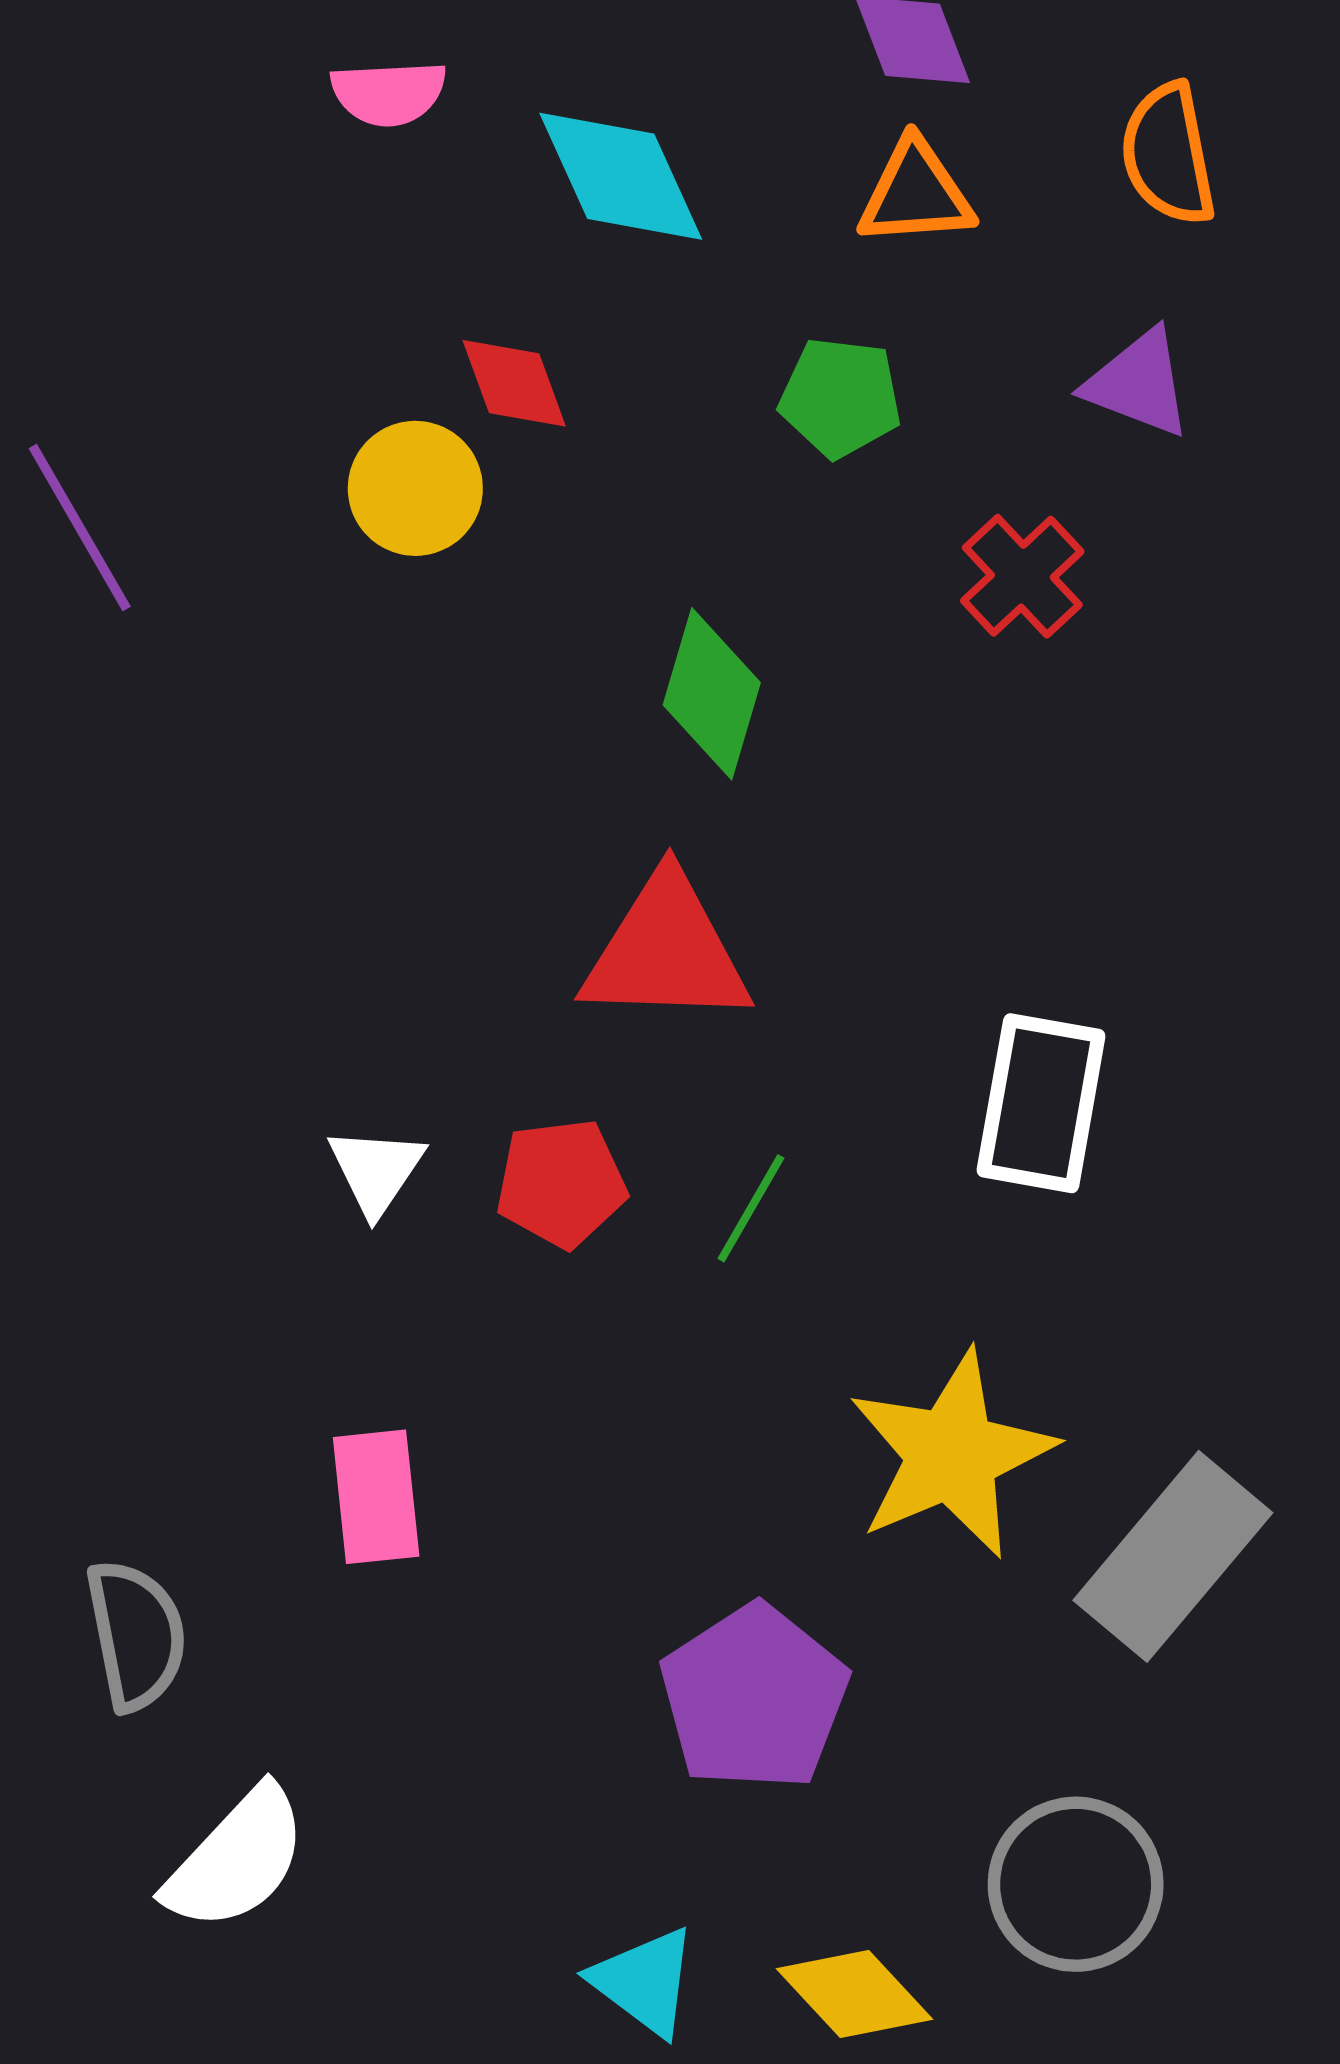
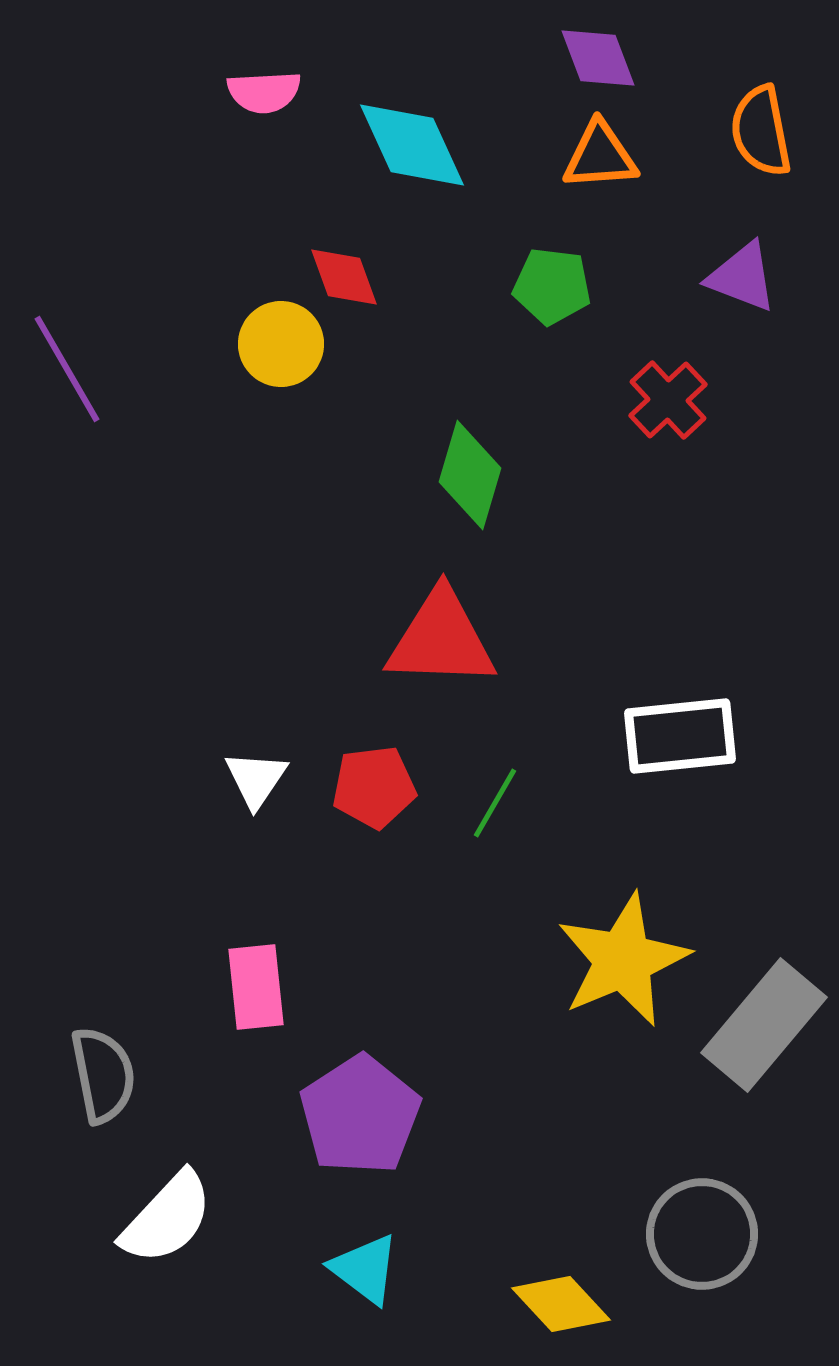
white rectangle: (1041, 1103) -> (680, 736), turned 74
purple pentagon: (754, 1698) -> (360, 1115), moved
cyan triangle: (644, 1981) -> (365, 1269), moved

